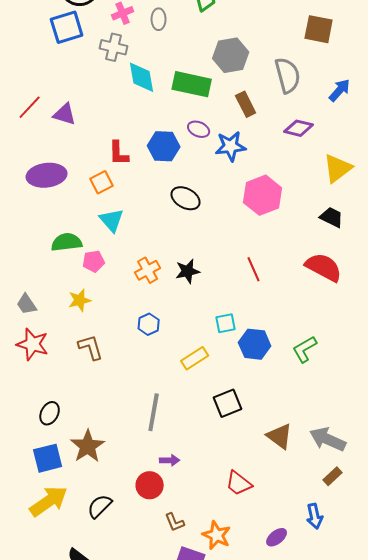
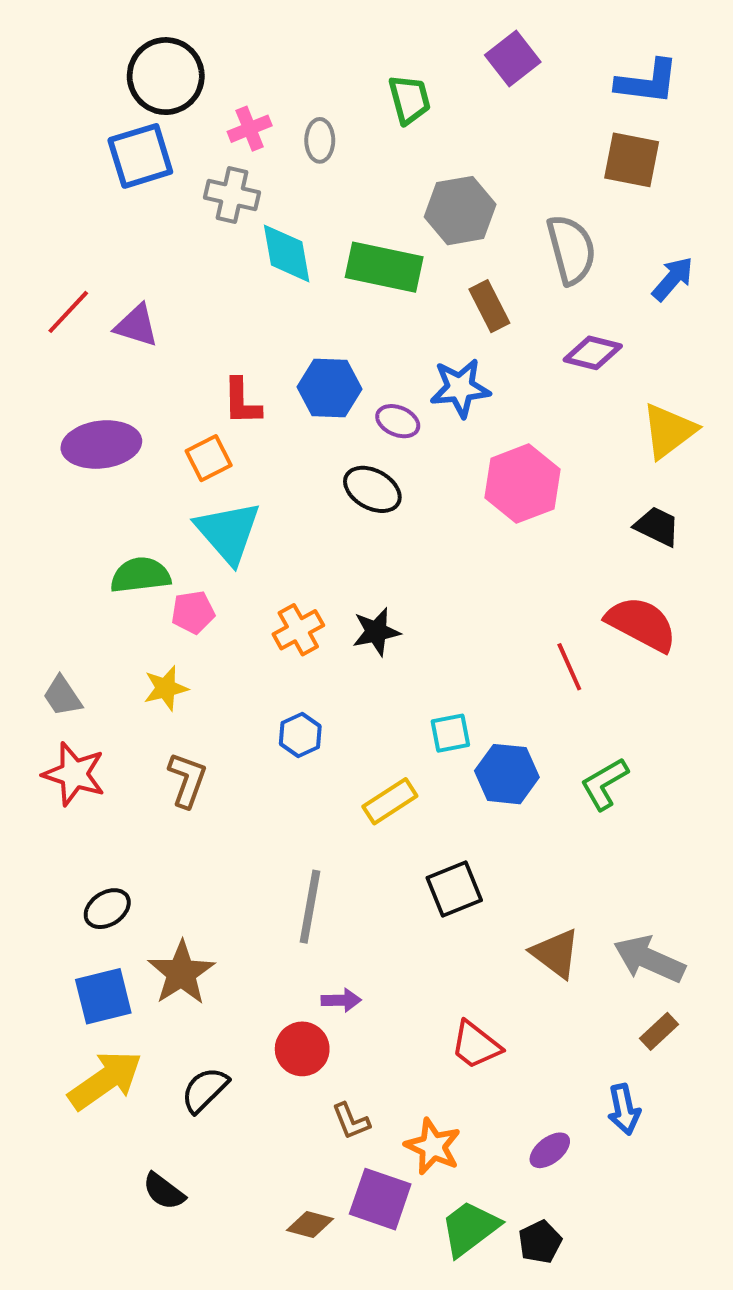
purple ellipse: (199, 129) -> (398, 421), moved
cyan triangle: (112, 220) -> (228, 532), size x1.4
red line: (254, 269) -> (569, 667), moved
brown L-shape: (91, 347) -> (187, 780), turned 36
black ellipse: (50, 413) -> (107, 909), turned 30

